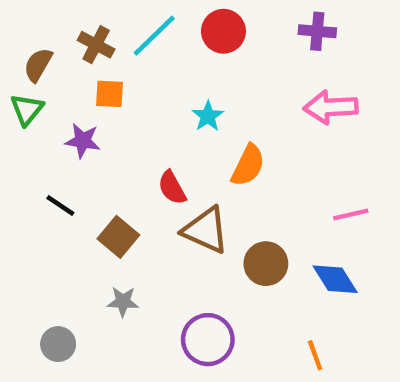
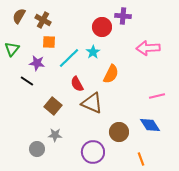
red circle: (223, 31) -> (102, 27), moved
purple cross: (317, 31) -> (123, 16), moved
cyan line: (154, 36) -> (69, 58), moved
brown semicircle: (38, 65) -> (19, 16), moved
black line: (60, 206) -> (27, 81), moved
brown circle: (266, 264) -> (119, 132), moved
gray circle: (58, 344) -> (37, 149), moved

